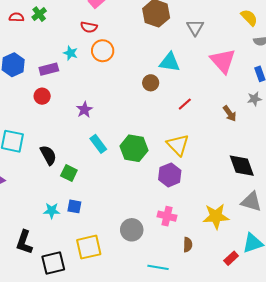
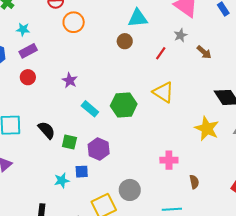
cyan star: (71, 53) -> (23, 29), moved
gray star: (254, 99) -> (180, 35), moved
purple hexagon: (170, 175) -> (99, 149), moved
yellow star: (216, 216) -> (207, 129), moved, turned -30
gray circle: (132, 230) -> (130, 190), moved

